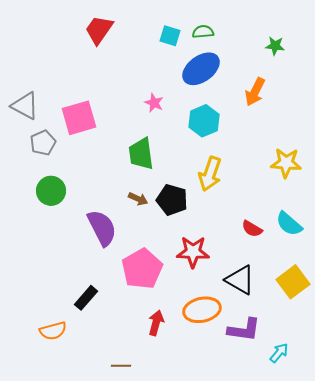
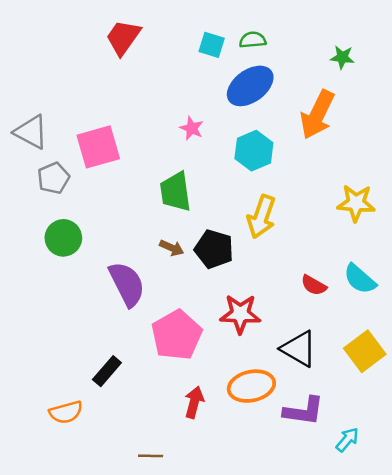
orange arrow: (255, 92) -> (317, 115), size x1.4

